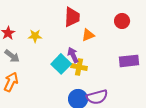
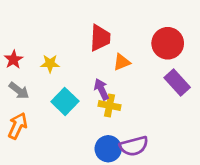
red circle: (122, 21) -> (168, 43), size x1.5
purple rectangle: (129, 61) -> (177, 82), moved, turned 54
cyan square: (61, 64) -> (65, 101), moved

